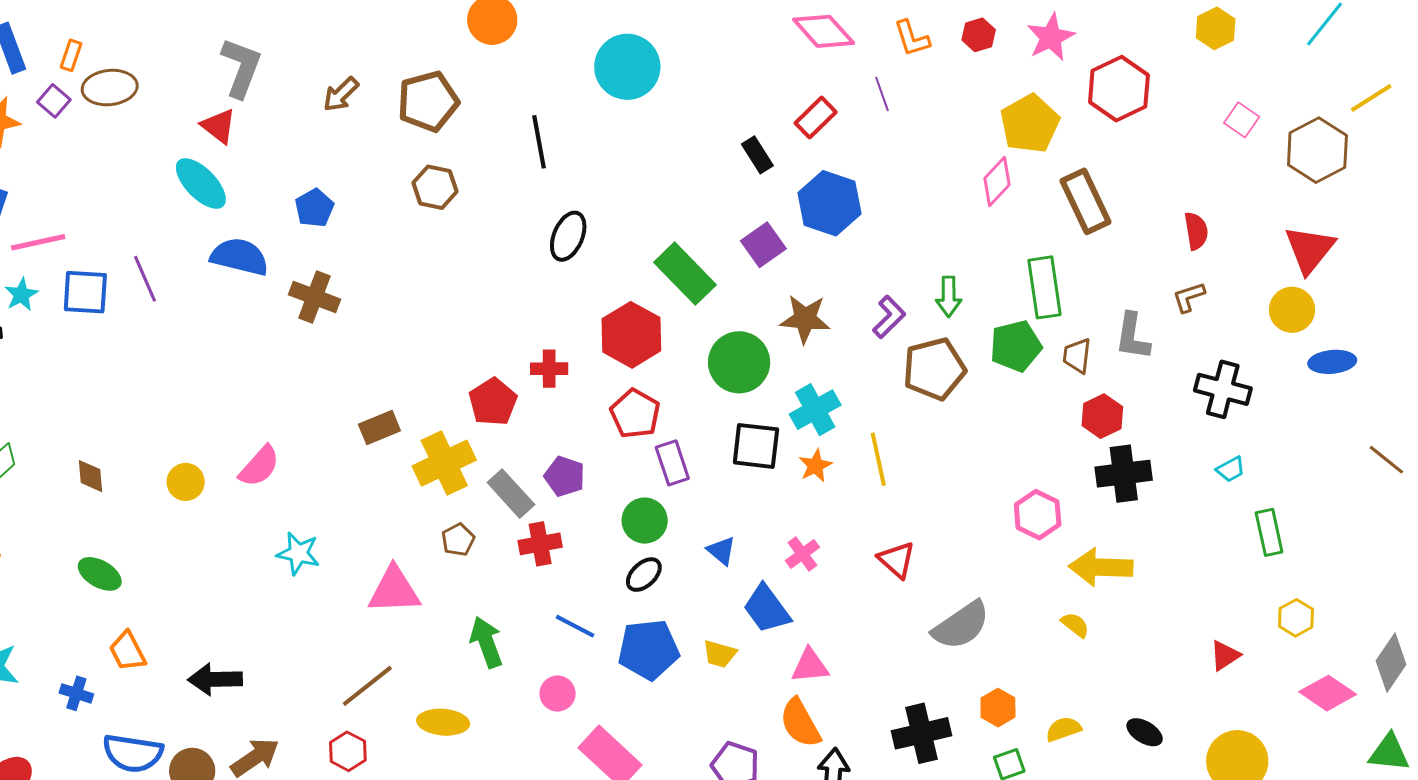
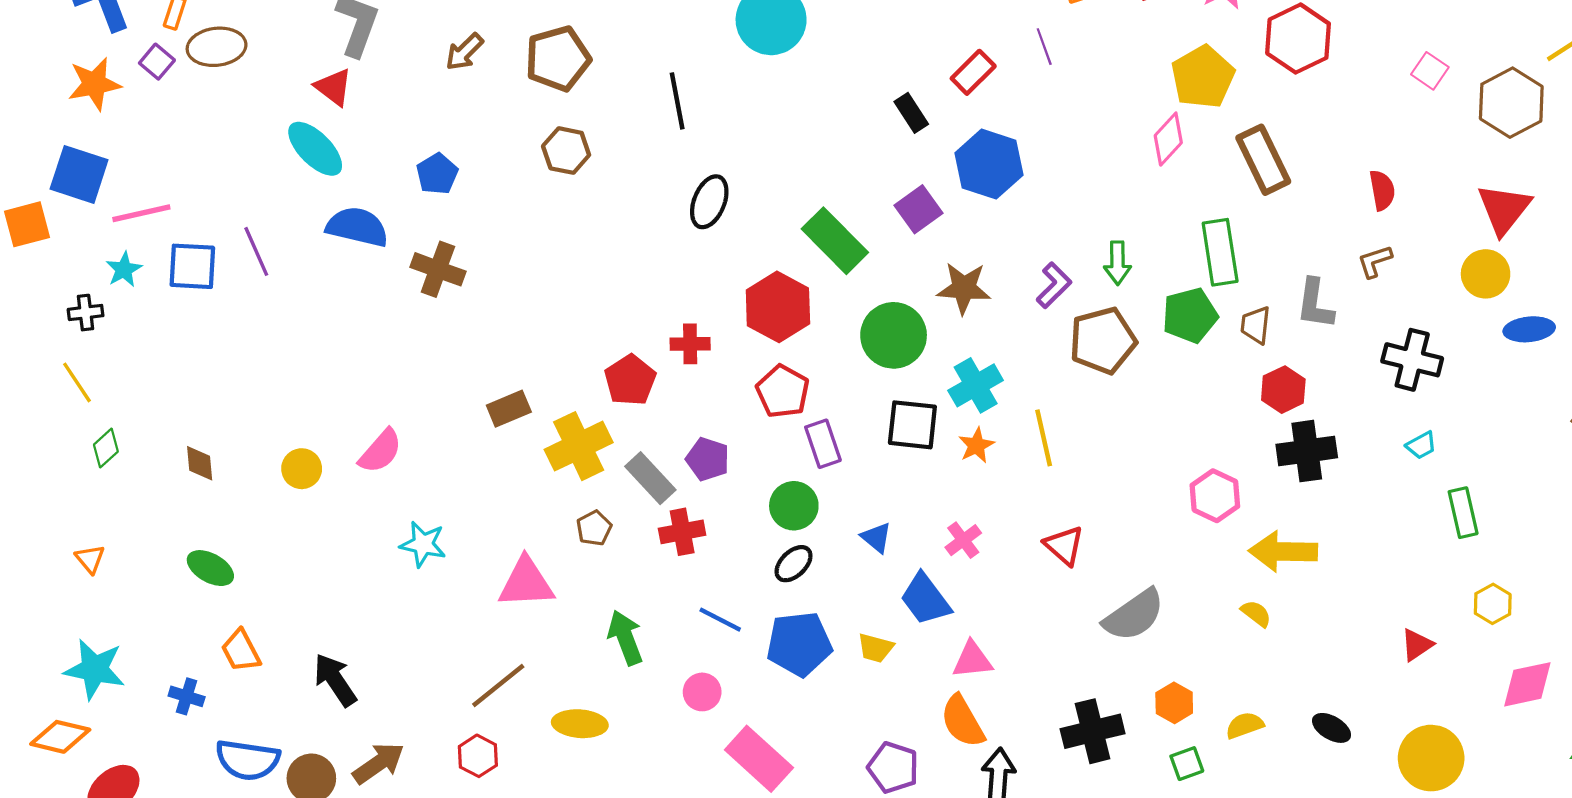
black arrow: (215, 679) -> (335, 680), turned 58
pink diamond: (1328, 693) -> (1527, 684), turned -46

